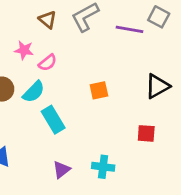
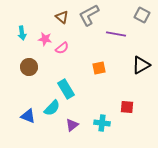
purple line: (129, 29) -> (116, 34), moved
cyan semicircle: (34, 92) -> (52, 108), moved
red square: (146, 133) -> (127, 107), moved

